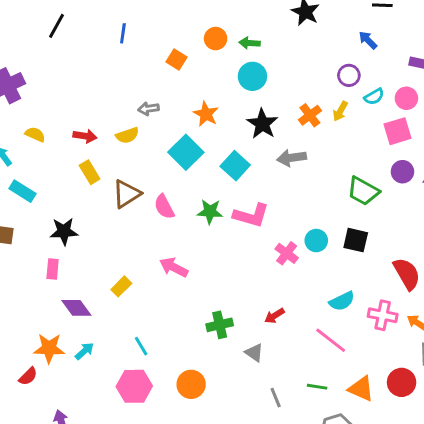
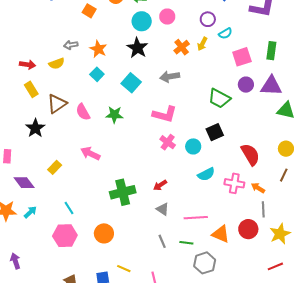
pink circle: (406, 98) -> (167, 17), moved
orange star: (206, 114) -> (98, 49), moved
black star: (262, 124) -> (137, 48), moved
cyan square: (186, 152) -> (97, 74), size x0.6
pink L-shape: (251, 215) -> (165, 114), moved
black star: (64, 231) -> (35, 128), moved, turned -30
black square: (356, 240) -> (215, 132), turned -36
cyan circle: (316, 241) -> (193, 146), moved
green cross: (220, 325) -> (123, 192), size x1.4
pink line: (331, 340) -> (196, 218), moved, turned -40
gray triangle: (254, 353) -> (163, 209), moved
green line: (317, 387) -> (186, 243), moved

